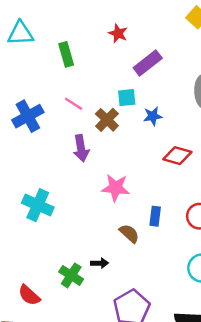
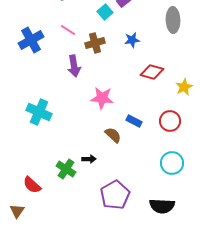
cyan square: (127, 98) -> (105, 12), moved, turned -35
brown cross: (107, 120) -> (95, 43), turned 30
blue rectangle: (155, 216) -> (134, 121), turned -70

